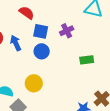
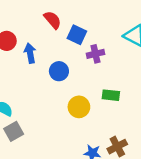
blue square: (41, 31) -> (77, 35), moved
yellow circle: (34, 83) -> (79, 107), moved

